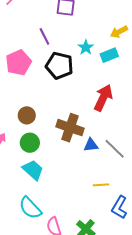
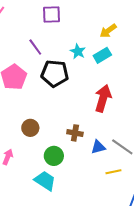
brown cross: (70, 128) -> (75, 133), size x0.6
green circle: (30, 143) -> (54, 156), moved
yellow line: (101, 185) -> (113, 172), moved

